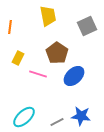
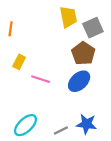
yellow trapezoid: (48, 16) -> (68, 17), moved
brown pentagon: (57, 53) -> (83, 53), moved

